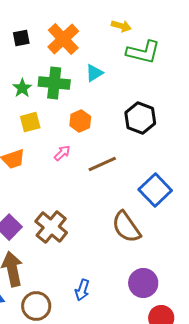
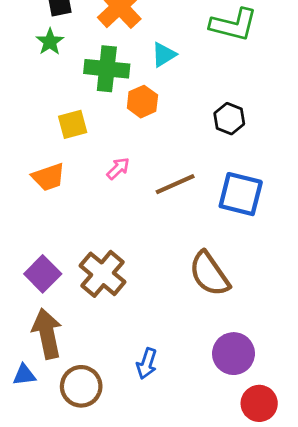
green star: (22, 88) -> (50, 42), moved
black hexagon: (140, 118) -> (229, 119), size x0.7
orange hexagon: (80, 121) -> (142, 102), moved
blue square: (155, 190) -> (241, 194), moved, turned -32

